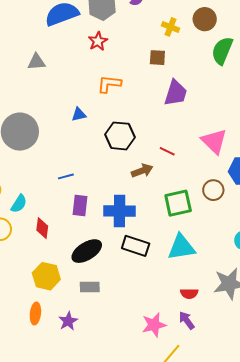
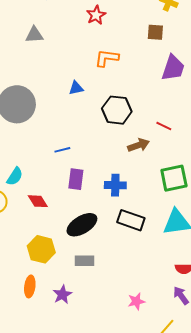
blue cross: (120, 211) -> (115, 185), size x0.7
red diamond: (42, 228) -> (38, 201), turned -40
pink star: (154, 325) -> (136, 301), moved, size x0.7

